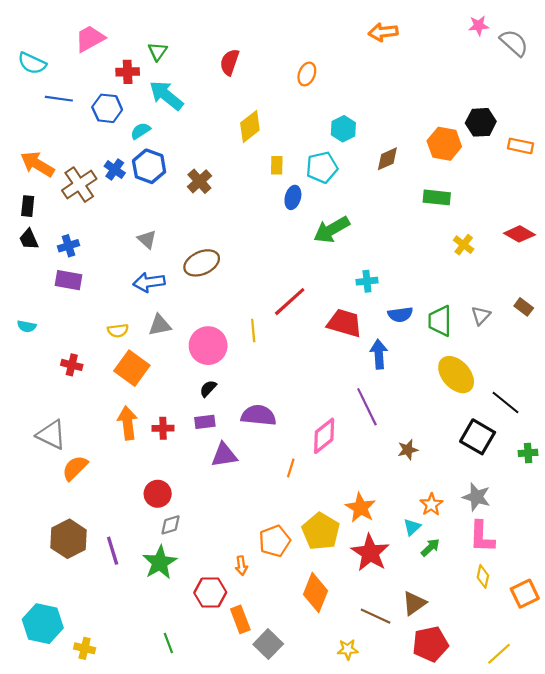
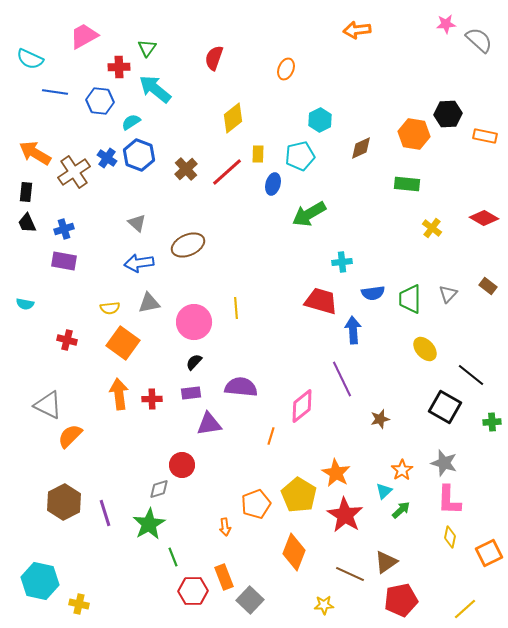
red line: (290, 302) -> (227, 172), moved
yellow ellipse: (456, 375) -> (425, 349), size x0.7
red circle: (158, 494) -> (182, 465), moved
red hexagon: (210, 593) -> (193, 591), moved
green line: (168, 643) -> (173, 557), moved

